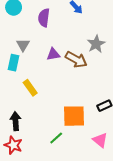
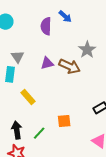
purple semicircle: (44, 18) -> (46, 26), moved
orange square: (74, 116) -> (64, 121), moved, size x0.6
green line: (56, 138) -> (39, 133), moved

